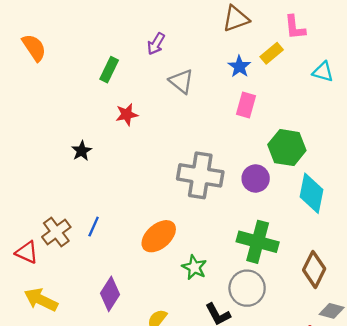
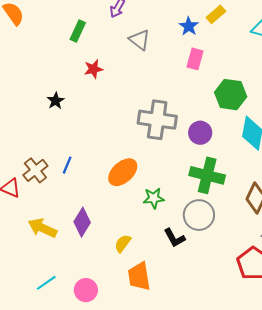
purple circle: (256, 178) -> (200, 133), moved
green star: (194, 267) -> (154, 198), turned -30
yellow arrow: (41, 300) -> (42, 228), moved

